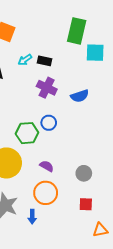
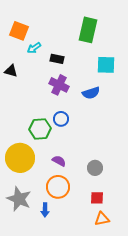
cyan square: (95, 53) -> (106, 65), moved
cyan arrow: (25, 60) -> (34, 48), moved
orange triangle: (100, 230) -> (102, 219), moved

